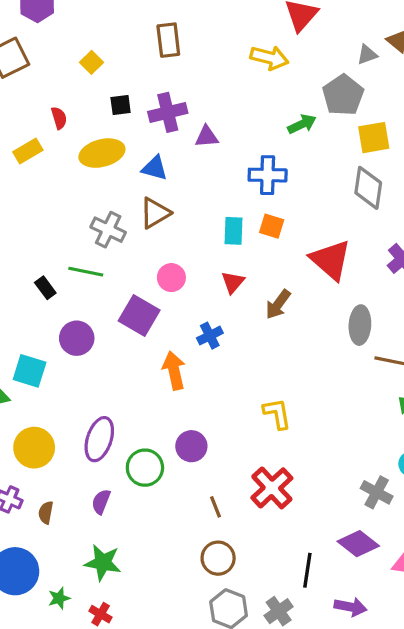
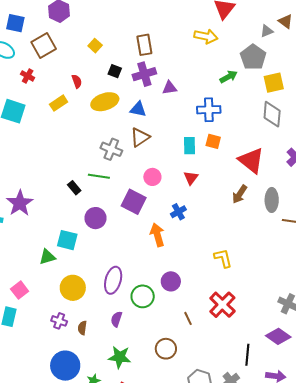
brown rectangle: (168, 40) -> (144, 45), moved
black square: (121, 105) -> (115, 71), turned 32
brown arrow: (278, 304) -> (240, 194), moved
brown circle: (218, 558) -> (166, 349), moved

